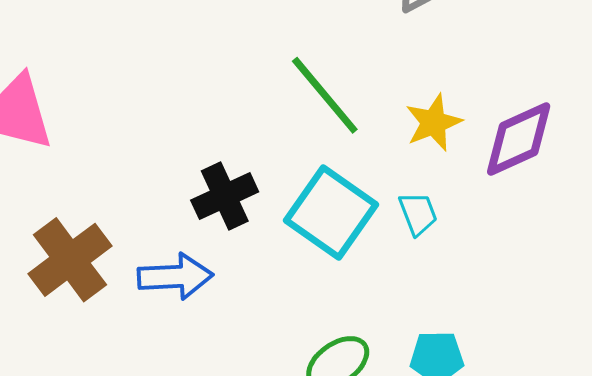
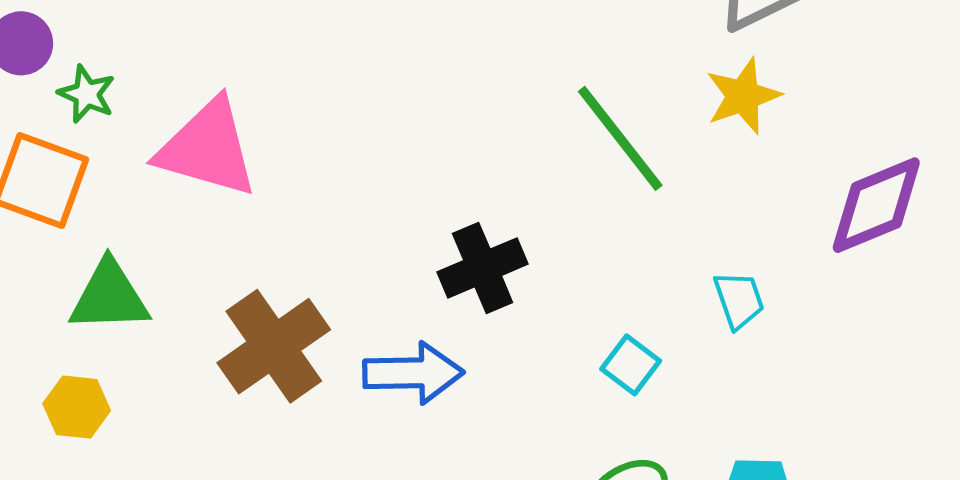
yellow star: (434, 123) -> (743, 96), moved
cyan square: (331, 213) -> (631, 365), moved, size x0.5

